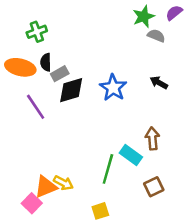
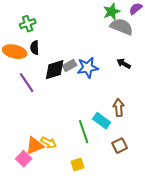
gray semicircle: (156, 36) -> (122, 27), size x1.6
gray rectangle: (60, 74) -> (70, 66), moved
blue star: (113, 88) -> (88, 68), turned 30
green line: (108, 169) -> (84, 132), turned -35

